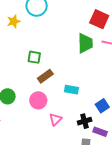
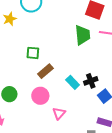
cyan rectangle: (71, 90) -> (73, 82), turned 40
black cross: (85, 121) -> (91, 81), moved

